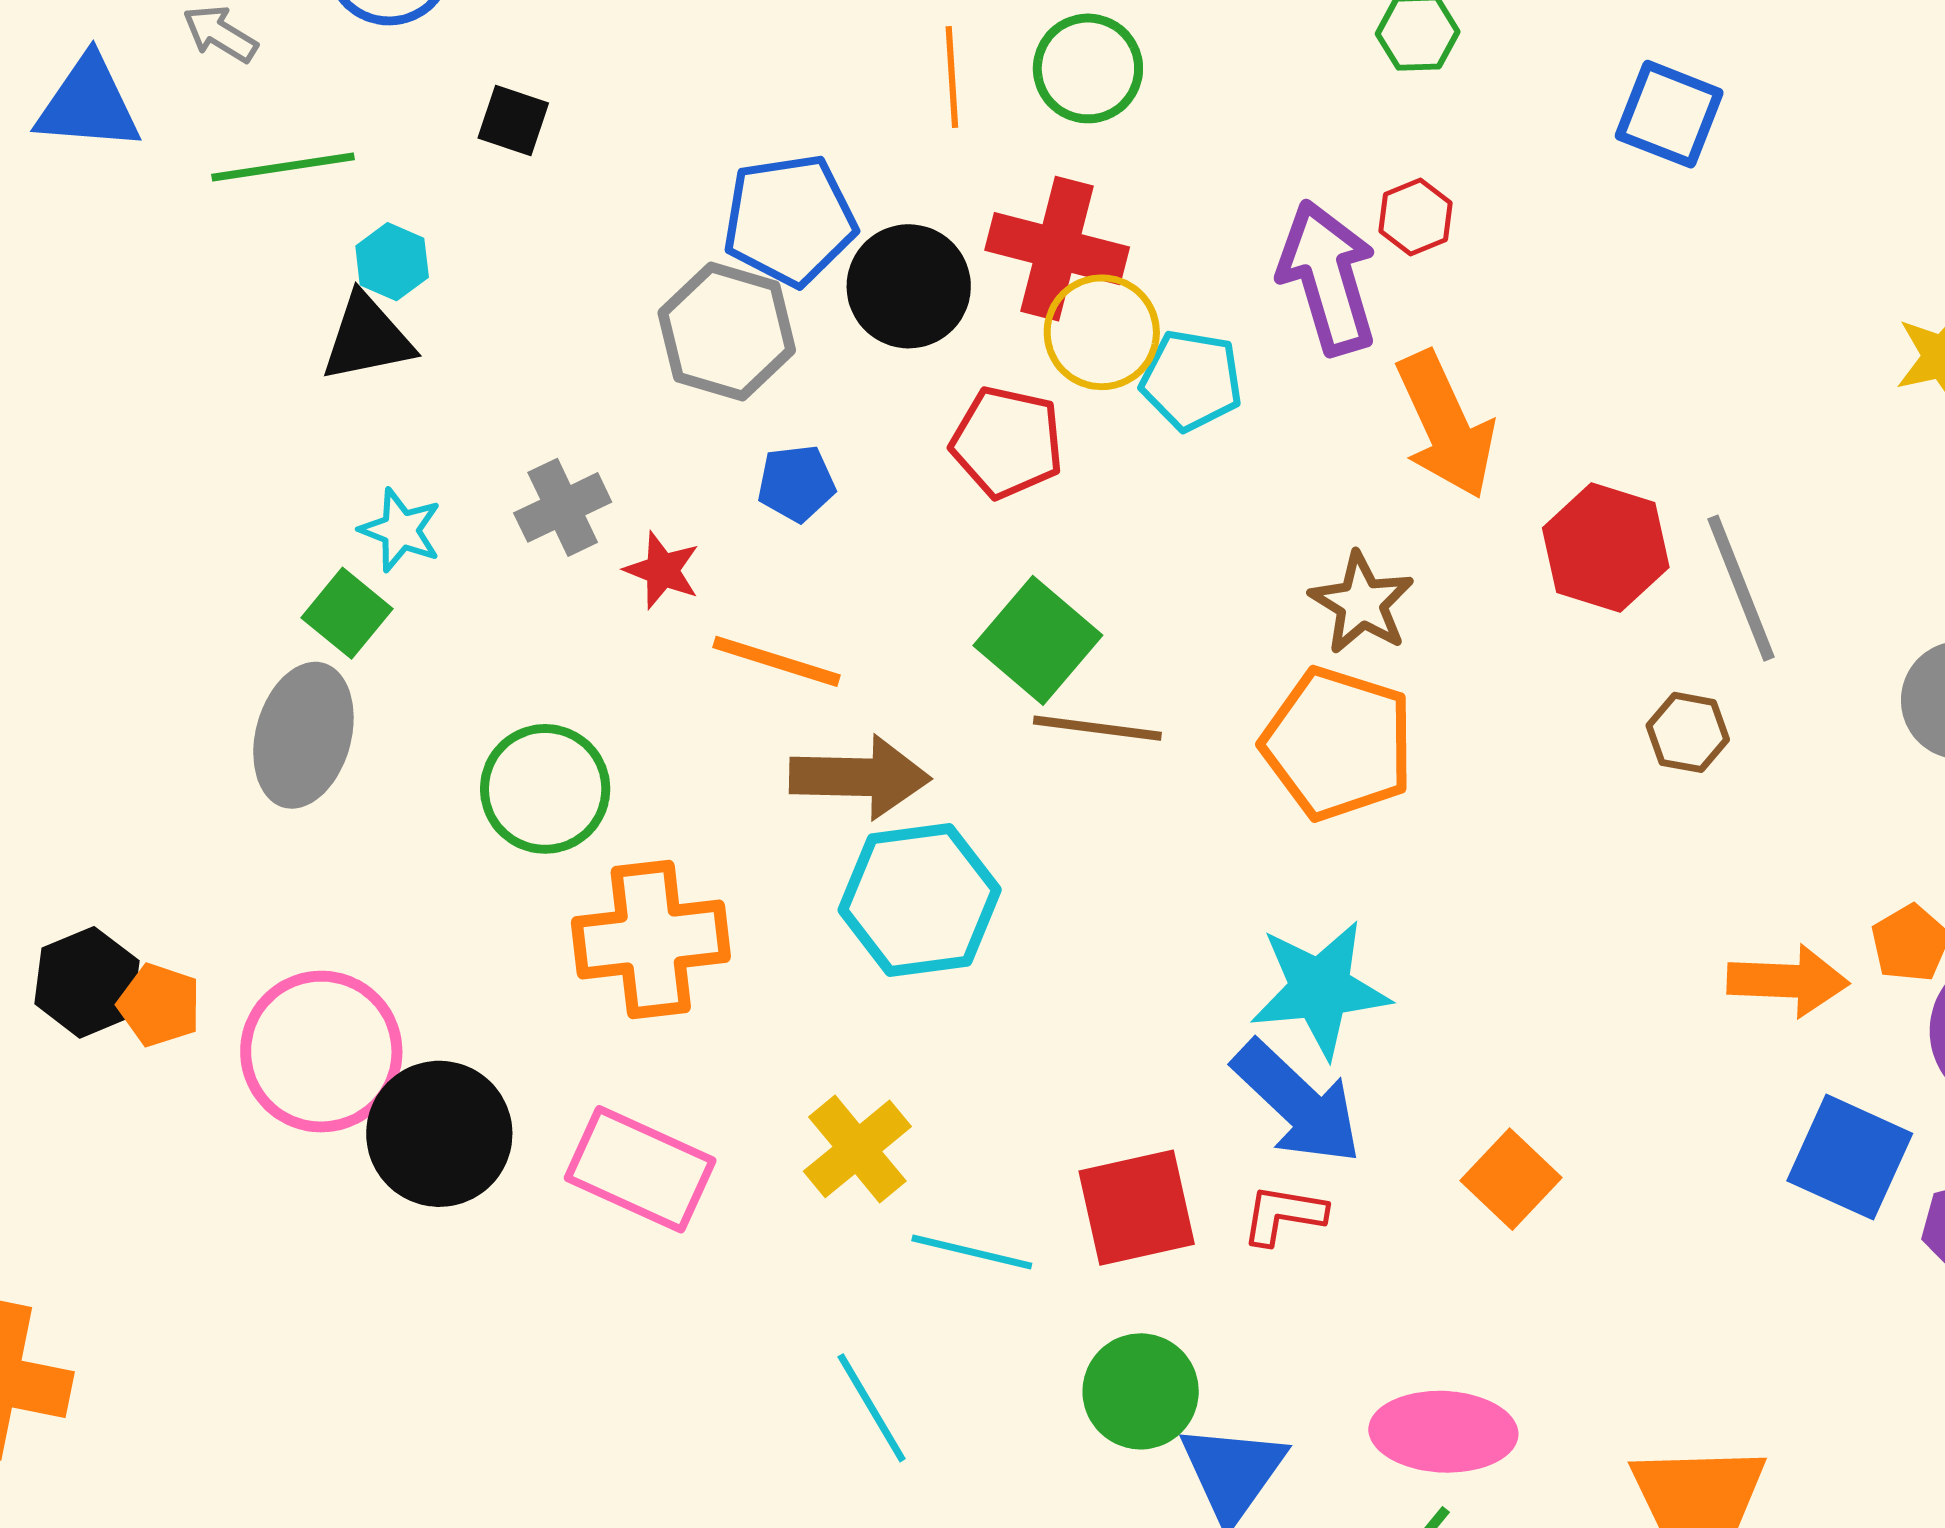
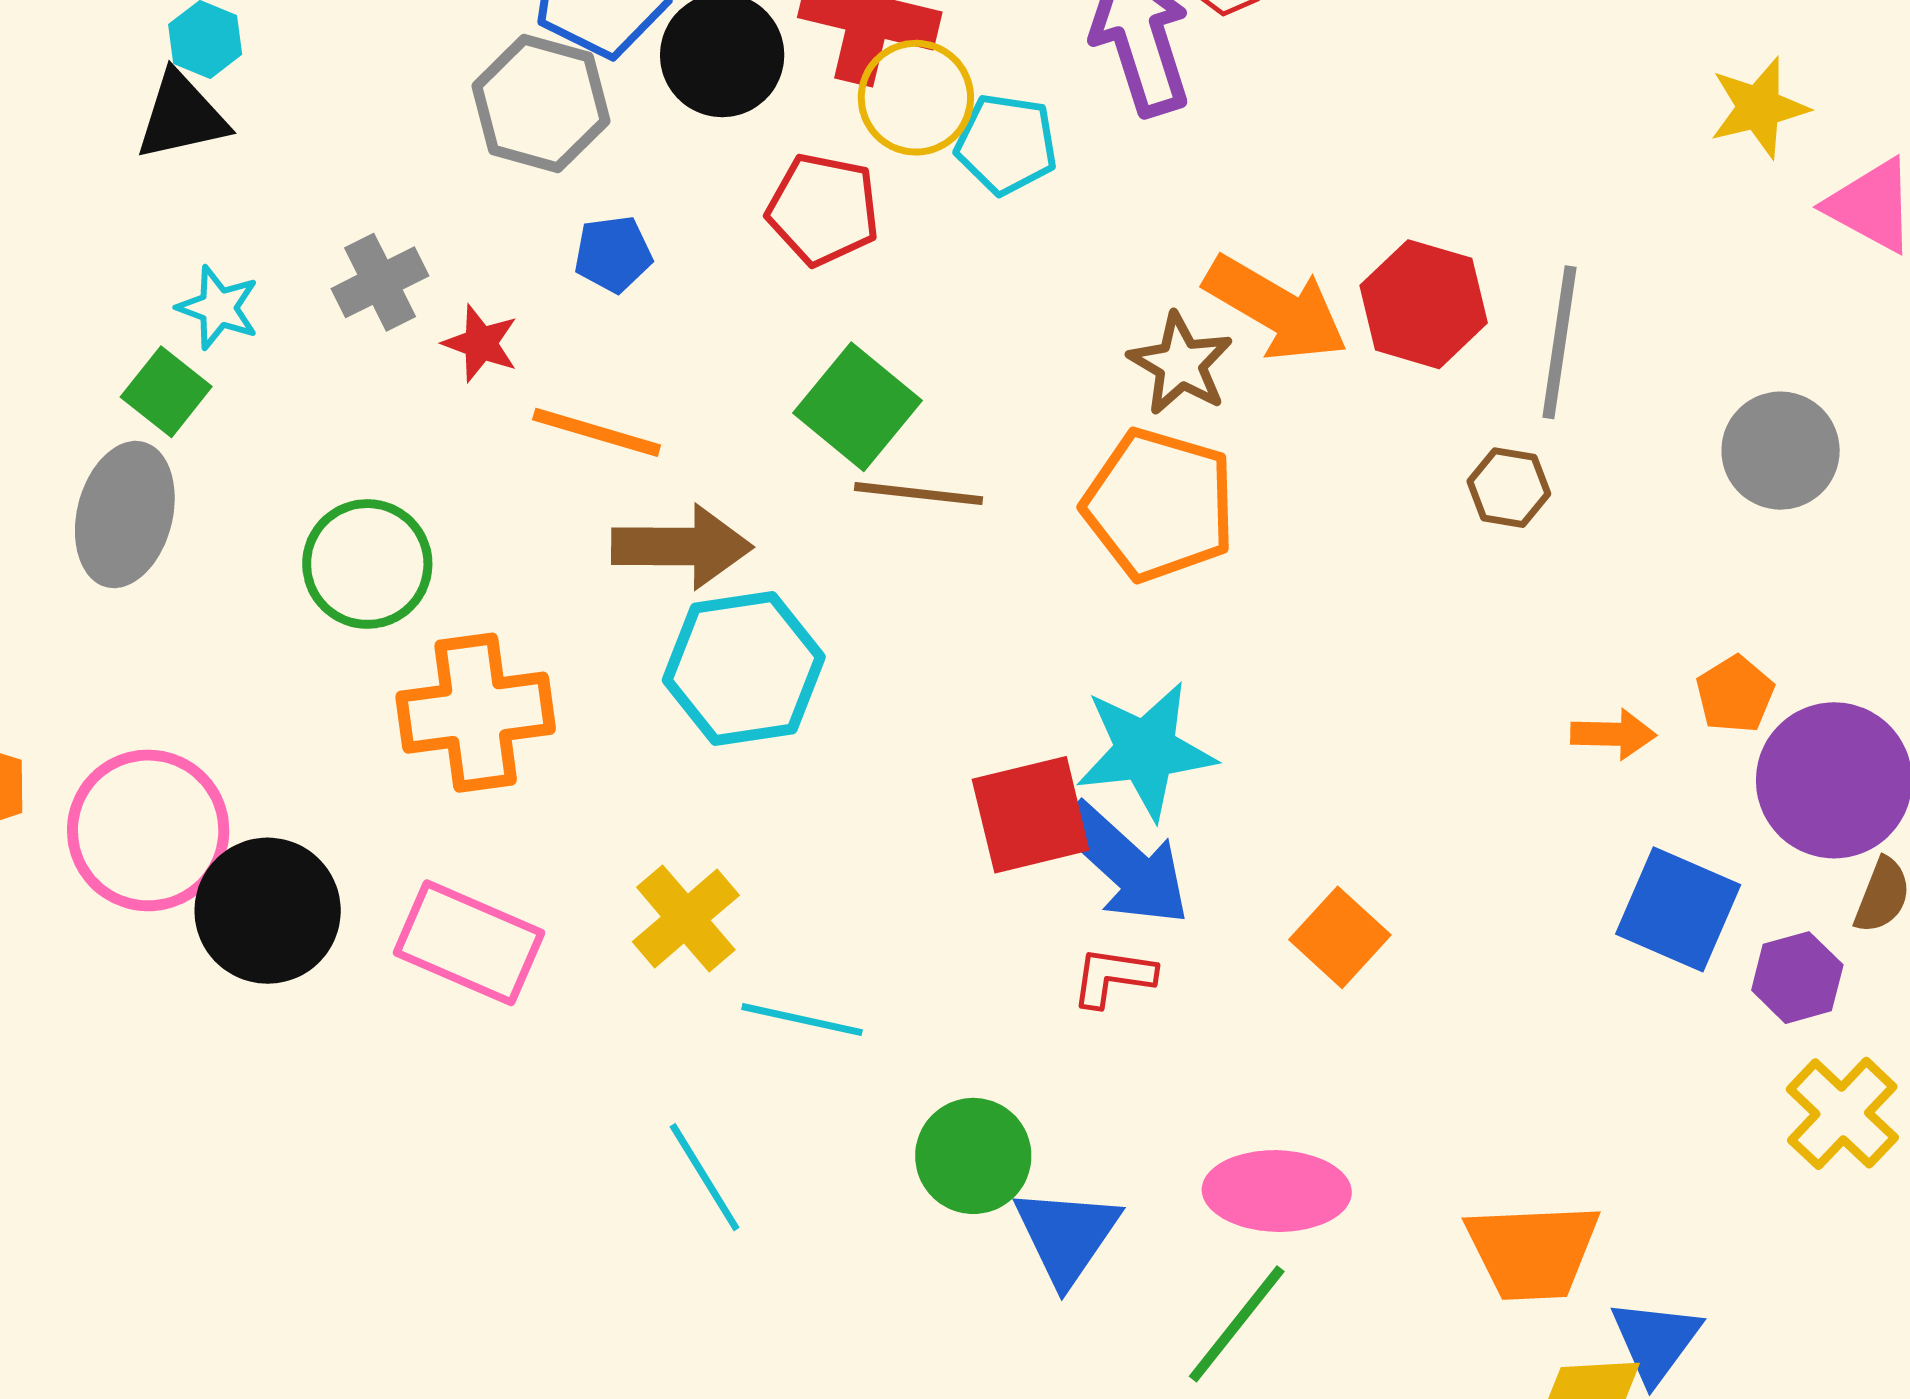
orange arrow: (1446, 425) -> (1276, 308), moved, turned -34
gray line: (1741, 588) -> (1560, 342), turned 31
orange arrow: (1788, 981) -> (1613, 734), size x0.7
red square: (1137, 1208) -> (1031, 815), moved

